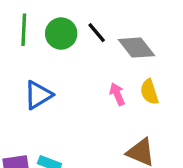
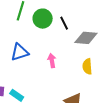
gray diamond: (136, 48) -> (86, 38), turned -60
pink arrow: (117, 94) -> (52, 61), moved

